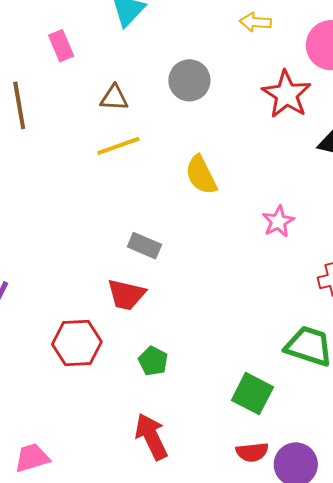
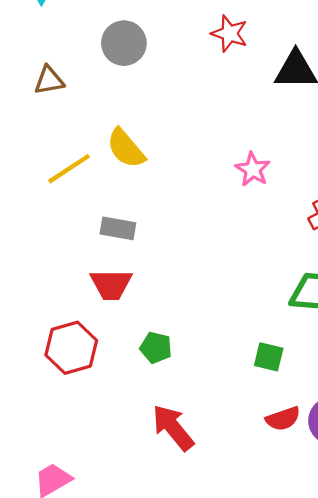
red star: (286, 94) -> (229, 34), size x0.7
yellow line: (118, 146) -> (69, 169), moved
yellow semicircle: (201, 175) -> (126, 148), moved
green square: (252, 394) -> (269, 357), size x0.7

